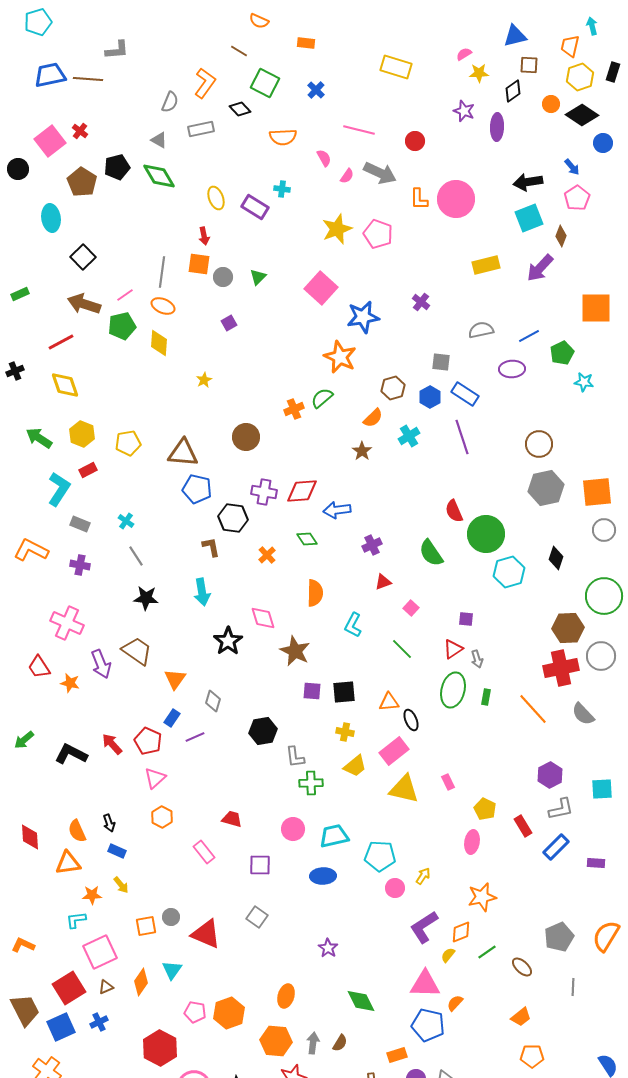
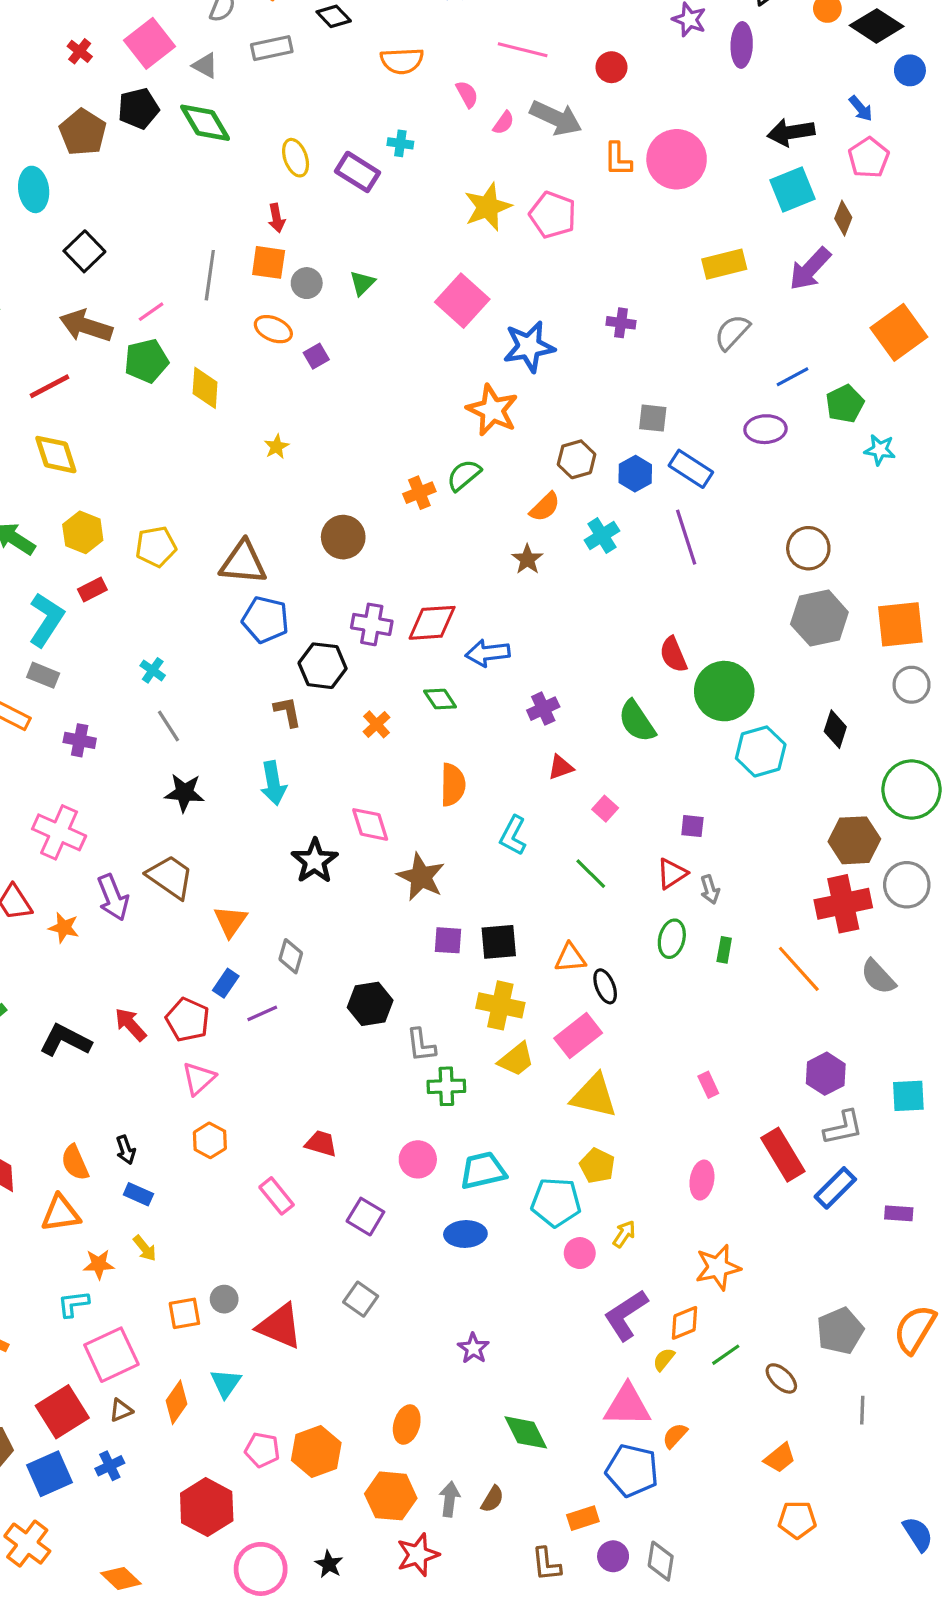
pink square: (50, 141) -> (150, 43), moved
purple cross: (421, 302) -> (621, 323), turned -30
orange ellipse: (163, 306) -> (273, 329), moved
orange square: (596, 308) -> (899, 332), turned -36
gray semicircle: (481, 330) -> (732, 332), moved, turned -35
gray rectangle: (80, 524) -> (43, 675), moved
green ellipse: (453, 690) -> (672, 939), size x0.7
yellow cross: (345, 732) -> (500, 1005), size x1.6
pink rectangle: (448, 782) -> (708, 1085), moved
yellow pentagon: (485, 809) -> (597, 1166), moved
red rectangle: (523, 826) -> (783, 1155), size x1.5
purple square: (260, 865) -> (365, 1217), turned 30

